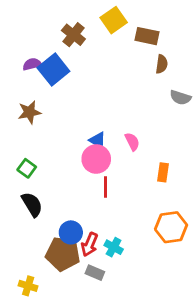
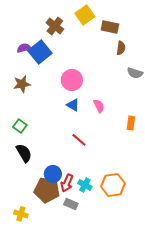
pink circle: (96, 159) -> (72, 80), moved
orange rectangle: (163, 172) -> (131, 123), moved
red line: (106, 187) -> (79, 140), turned -49
orange hexagon: (171, 227) -> (113, 185), moved

